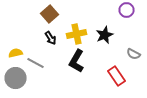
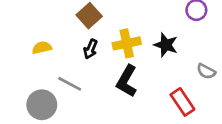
black star: (104, 35) -> (166, 45), turned -30
black arrow: (50, 38) -> (91, 49), turned 56
yellow semicircle: (16, 53) -> (42, 48), moved

